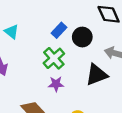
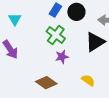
cyan triangle: (12, 32) -> (15, 19), turned 32

